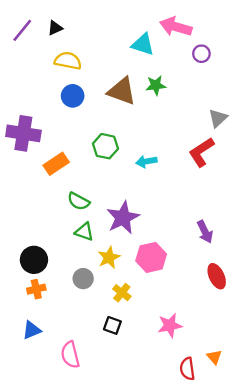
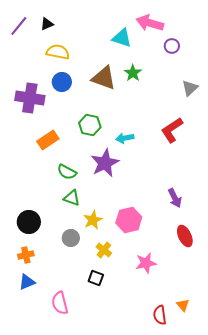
green star: (156, 85) -> (133, 73), turned -30
gray triangle: (218, 118) -> (190, 88), moved
purple cross: (23, 133) -> (30, 98), moved
purple star: (123, 218) -> (105, 163), moved
orange cross: (36, 289) -> (26, 255), moved
pink star: (170, 325) -> (146, 263), moved

